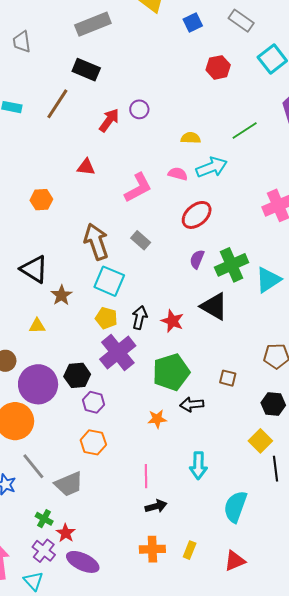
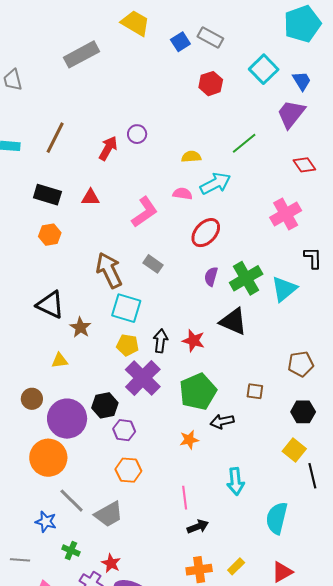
gray rectangle: (241, 21) -> (210, 38), moved
black rectangle: (86, 70) -> (47, 195), moved
green cross: (44, 519) -> (71, 551), moved
yellow rectangle: (190, 550) -> (236, 566), turned 30

